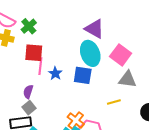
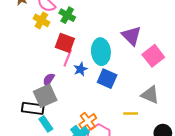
green cross: (29, 26) -> (67, 15), turned -35
cyan ellipse: (90, 53) -> (101, 52), moved
pink square: (121, 55) -> (153, 56), moved
gray square: (29, 108) -> (45, 96), size x1.6

